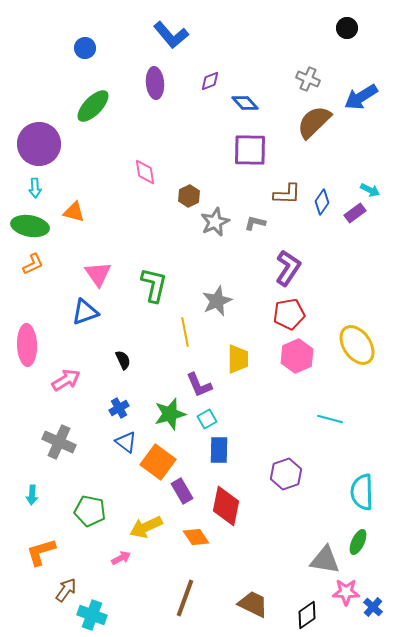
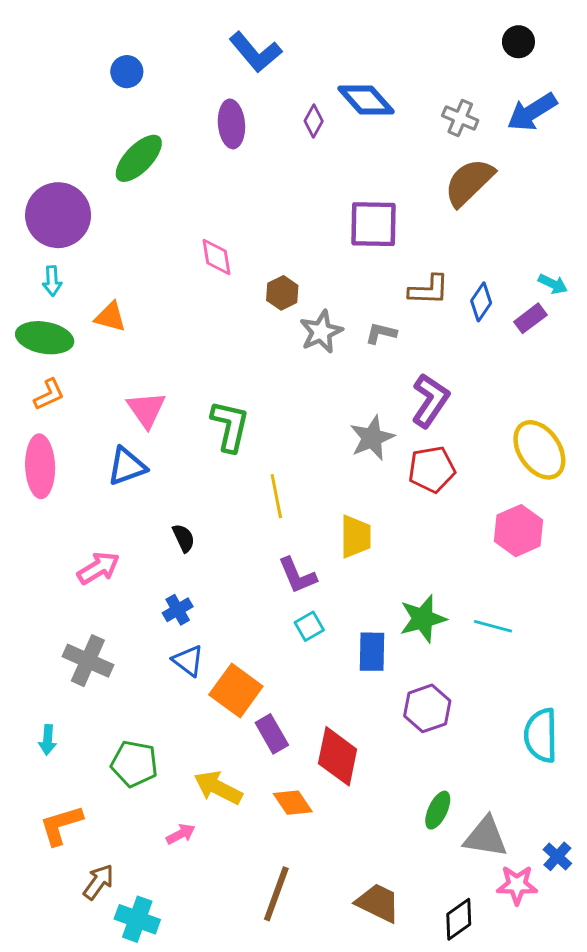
purple diamond: (210, 81) -> (314, 121), turned -40
blue arrow: (361, 97) -> (532, 112), moved
blue diamond: (245, 103) -> (366, 100), moved, size x1.4
gray star: (217, 301) -> (372, 438), moved
pink ellipse: (27, 345) -> (40, 466), moved
yellow ellipse: (357, 345) -> (539, 450), moved
pink hexagon: (297, 356) -> (518, 531), moved
green star: (170, 414) -> (423, 619), moved
blue rectangle: (219, 450) -> (372, 652), moved
yellow arrow: (146, 527) -> (218, 788), turned 52
green ellipse: (358, 542) -> (438, 810), moved
blue cross: (373, 607) -> (557, 856), moved

